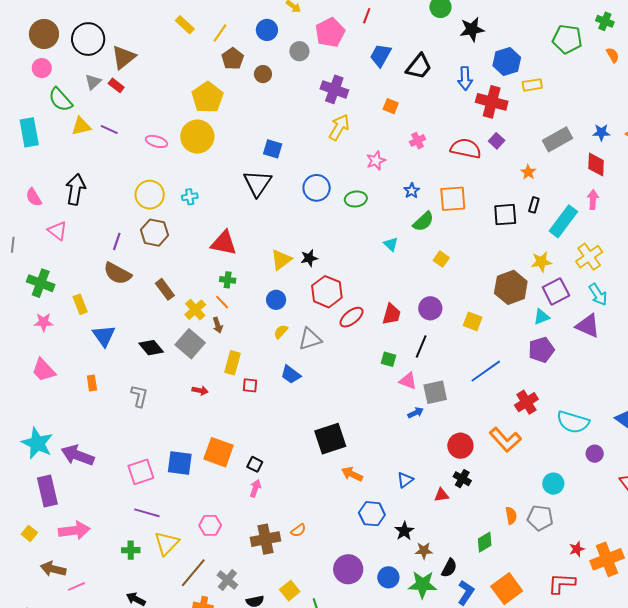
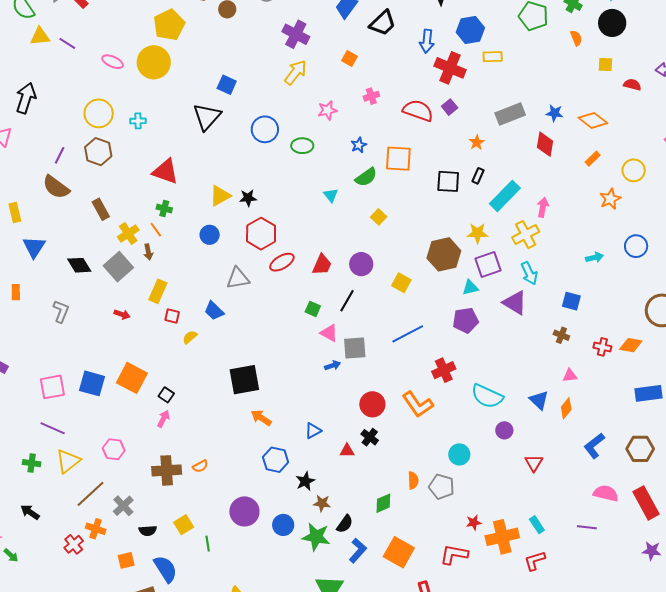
pink arrow: (593, 200) -> (543, 207), moved
yellow semicircle: (281, 332) -> (190, 337), moved
orange square: (507, 589) -> (399, 552), turned -32

